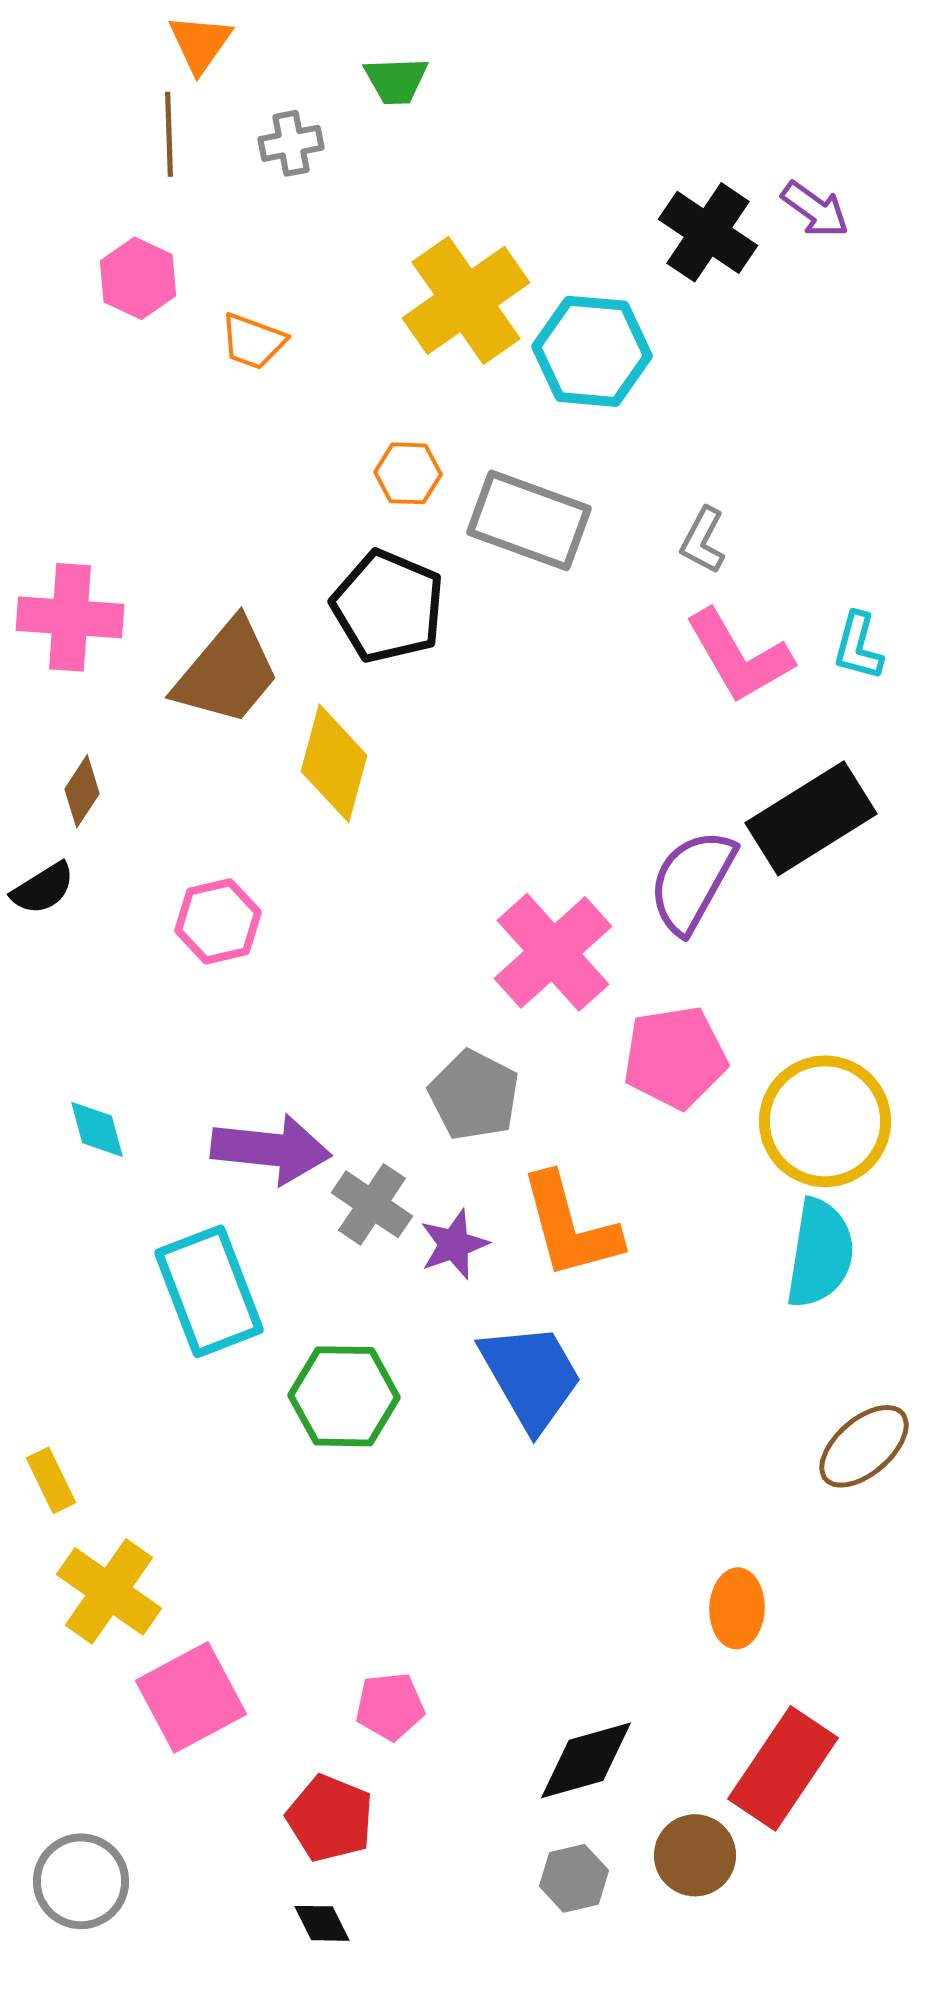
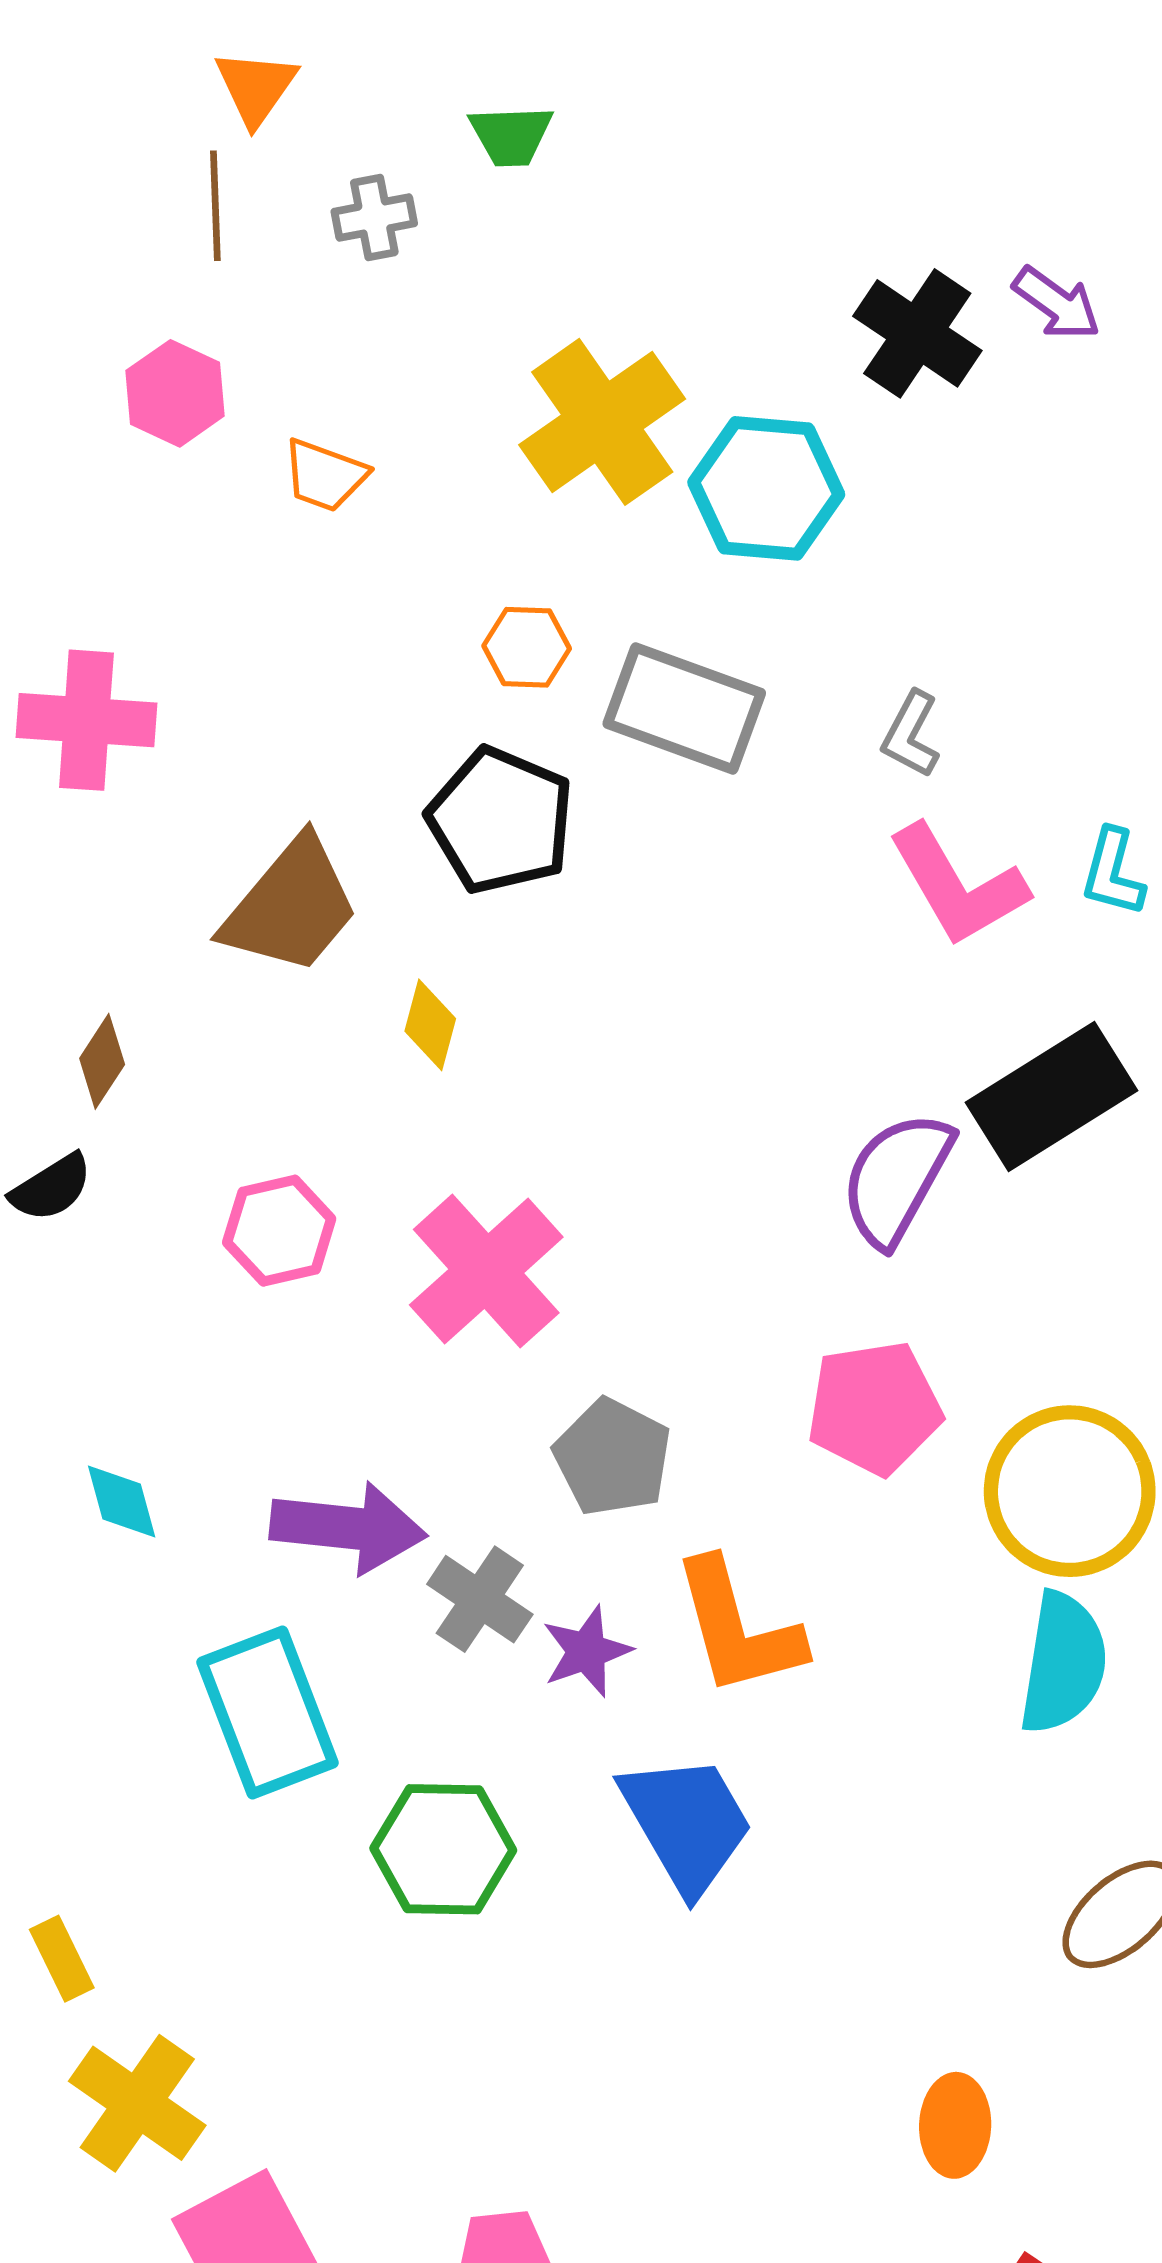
pink cross: (70, 617) -> (86, 720), moved
yellow diamond: (334, 763) -> (430, 1025), size x0.6
pink cross: (553, 952) -> (486, 1271), moved

